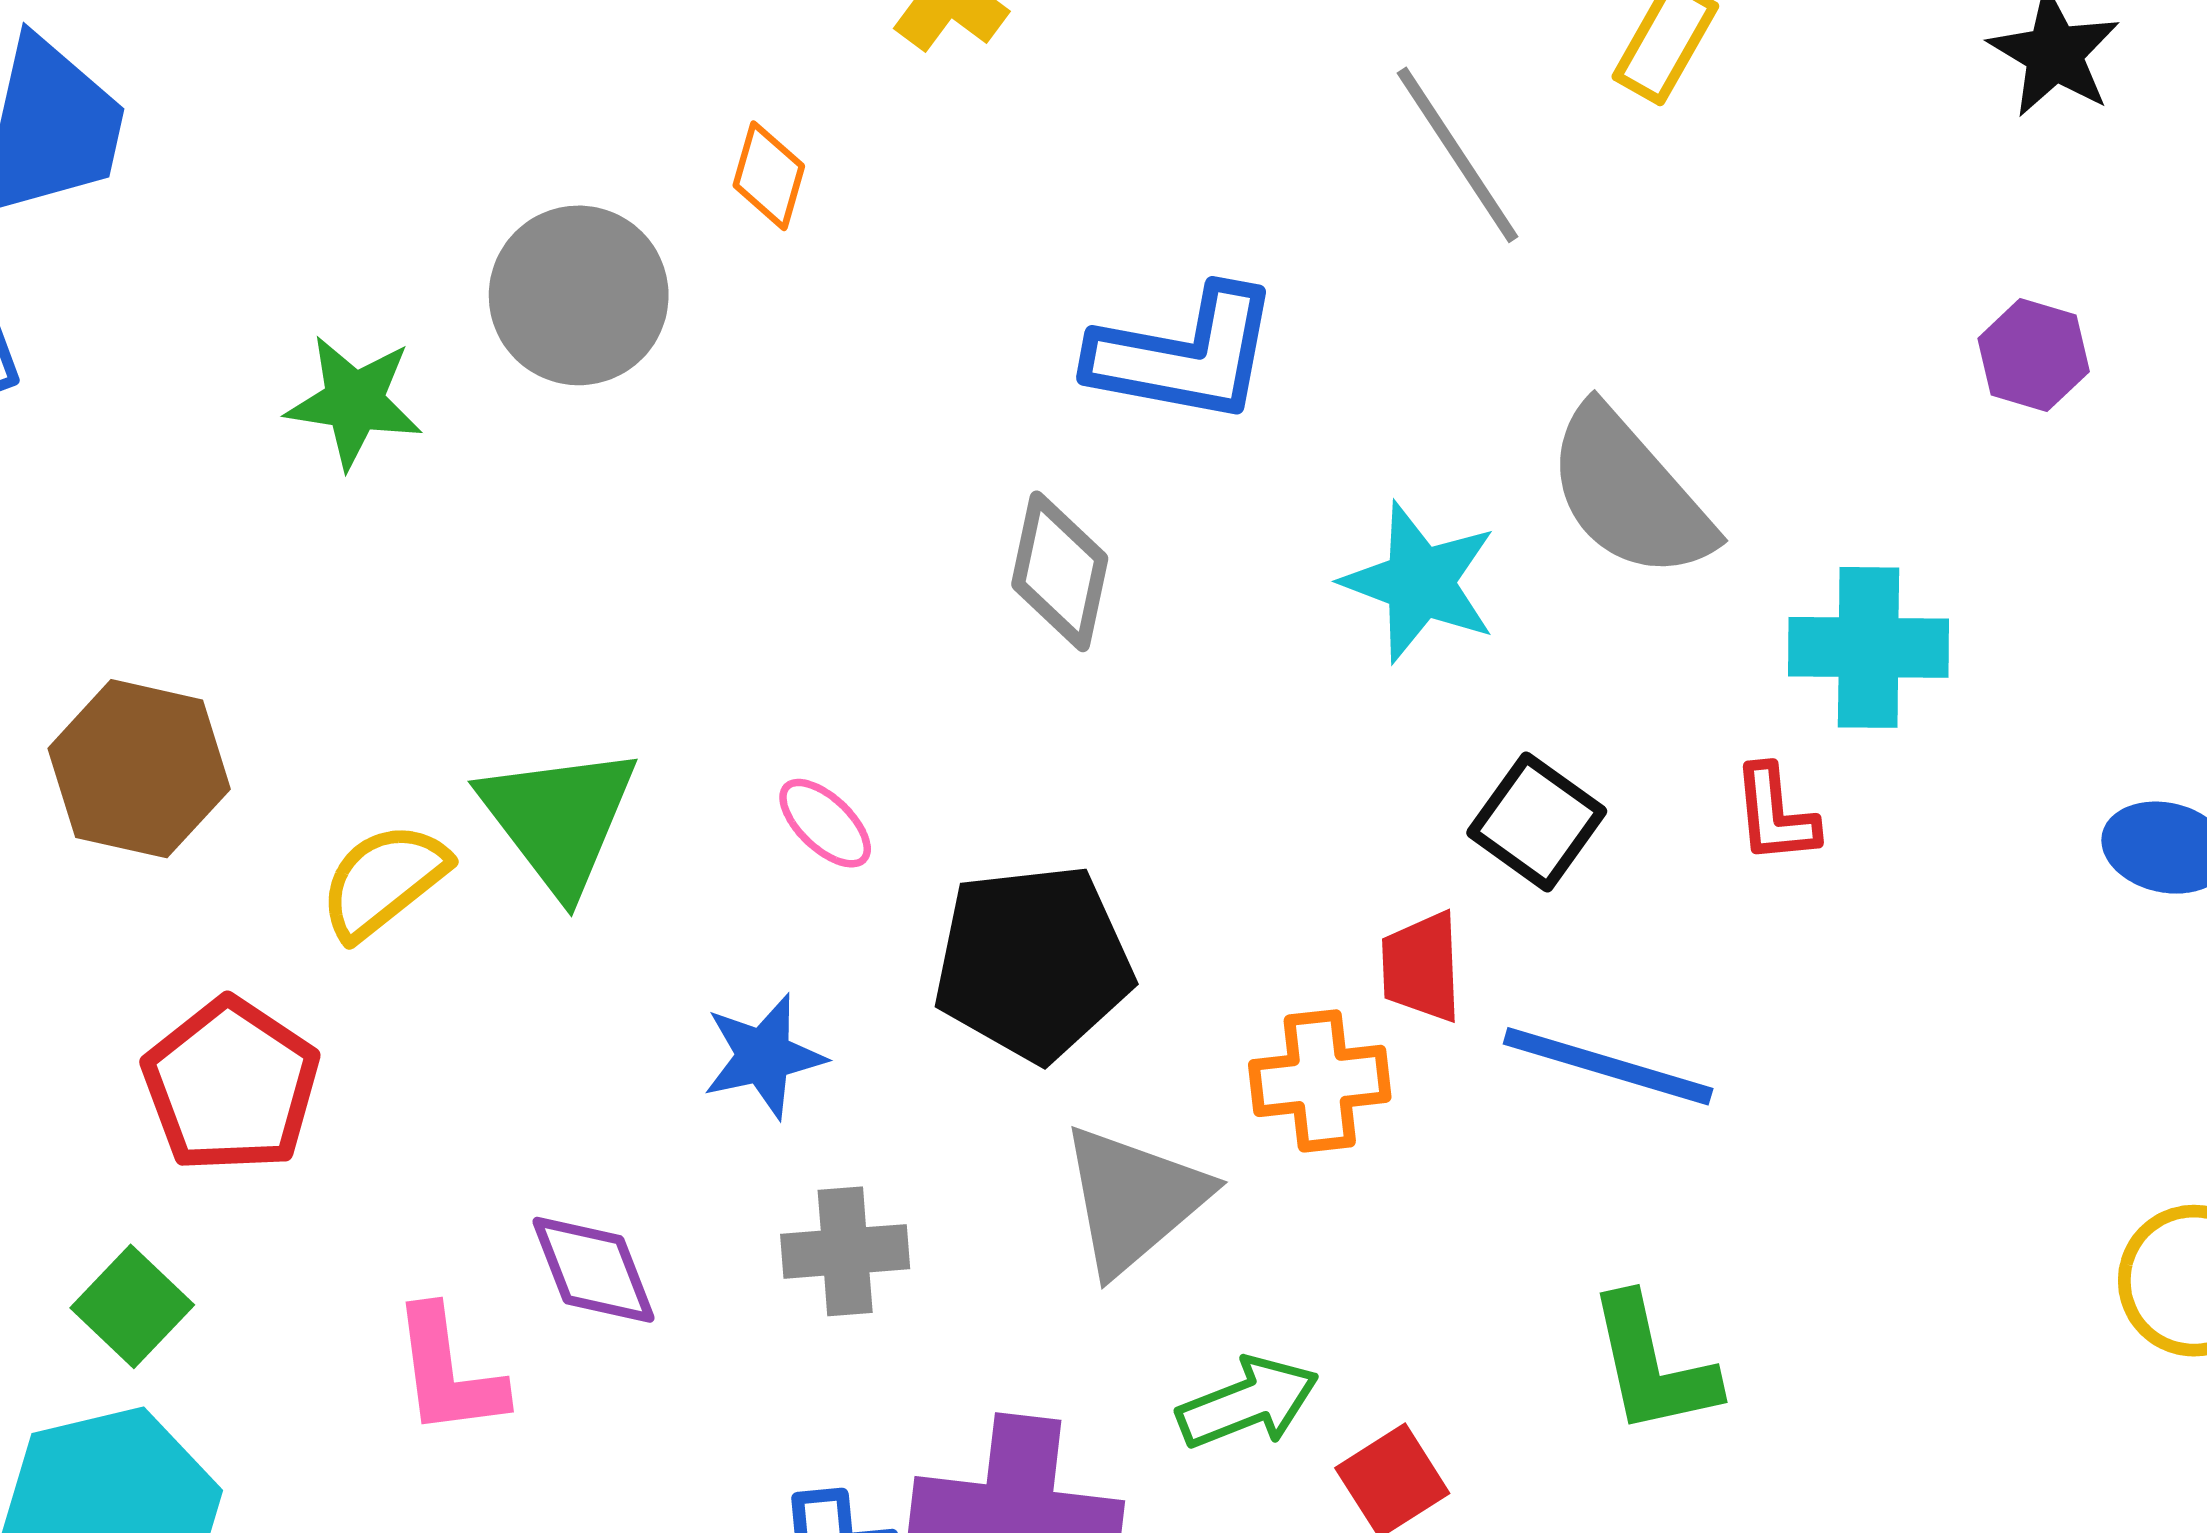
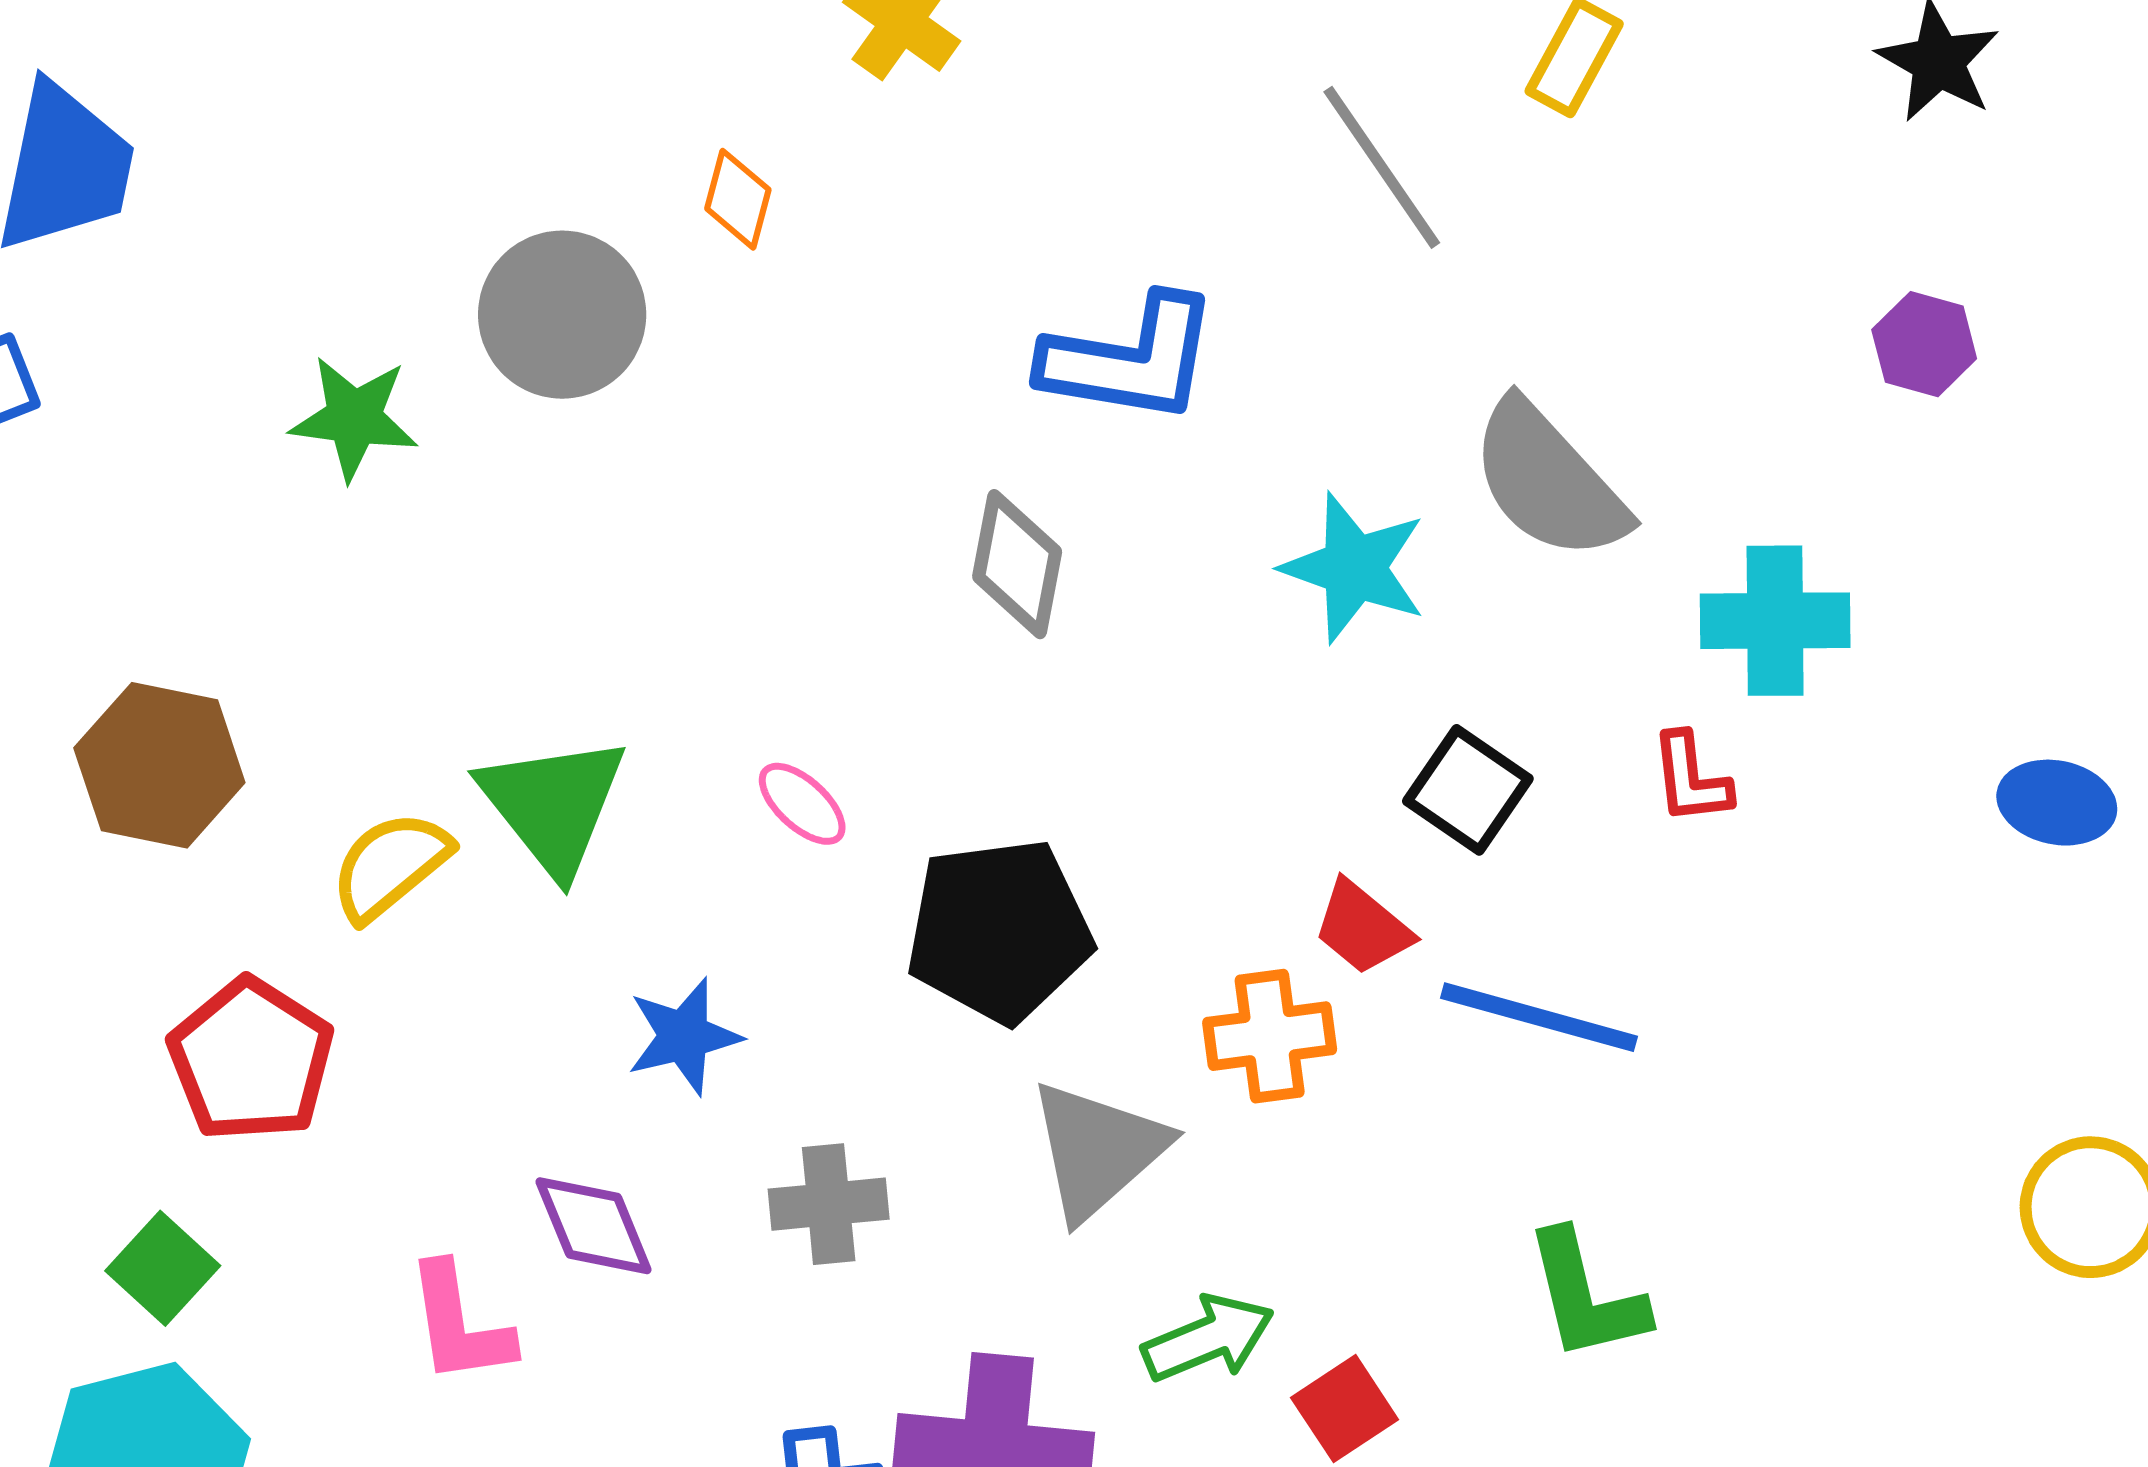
red trapezoid: (1421, 967) -> (1363, 928), turned -47
blue star: (764, 1056) -> (684, 1036), moved

